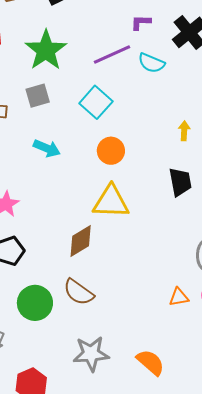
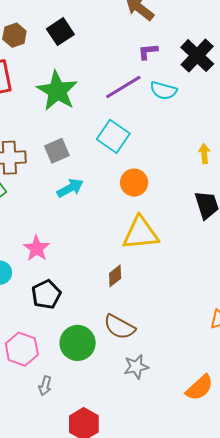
gray square: (38, 96) -> (57, 151), moved
cyan arrow: (47, 148) -> (70, 188), turned -44
brown diamond: (81, 241) -> (115, 276), size x0.7
gray star: (91, 354) -> (136, 367), moved, size x0.7
orange semicircle: (150, 362) -> (199, 388), turned 104

